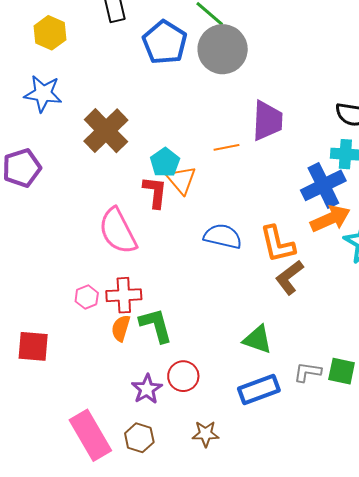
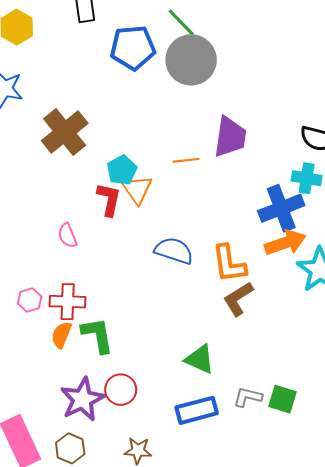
blue pentagon: (165, 42) -> (133, 48), turned 30
pink semicircle: (118, 231) -> (67, 236), size x0.5
purple star: (147, 389) -> (82, 399), size x1.4

